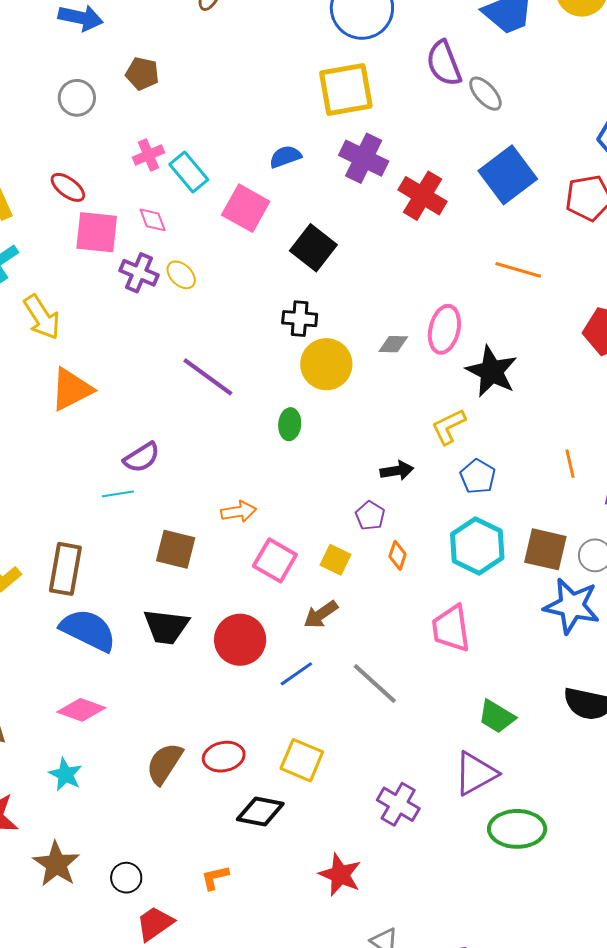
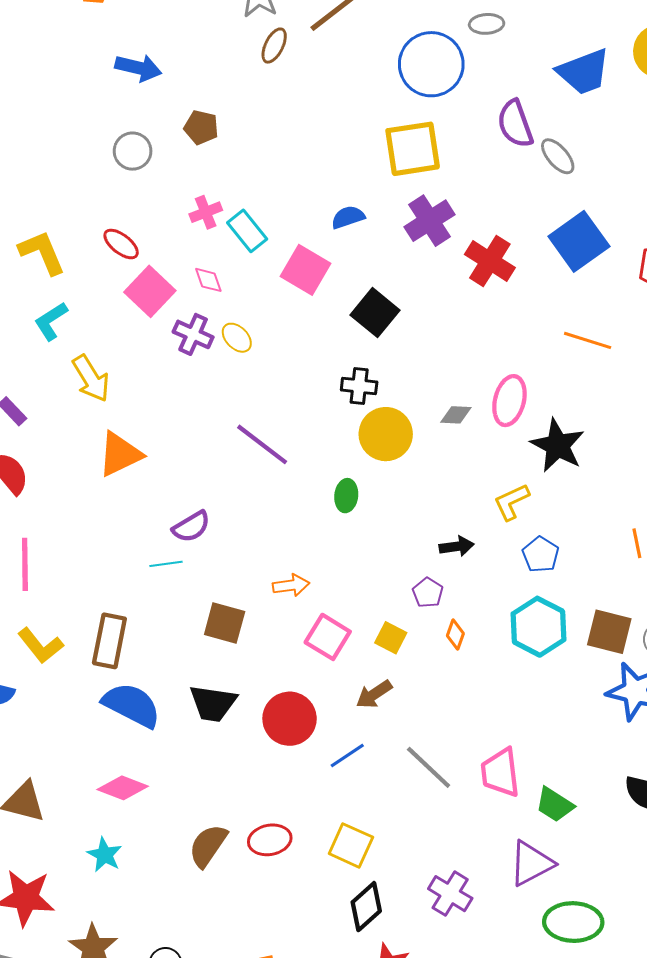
purple cross: (364, 158) -> (429, 221), turned 30
pink square: (97, 232) -> (150, 291), turned 36
pink trapezoid: (451, 628) -> (500, 773), moved
black diamond: (260, 811) -> (366, 907), moved, turned -54

